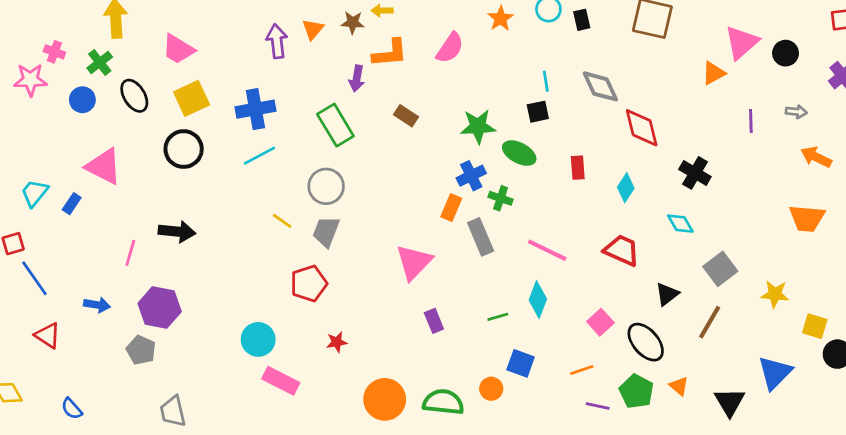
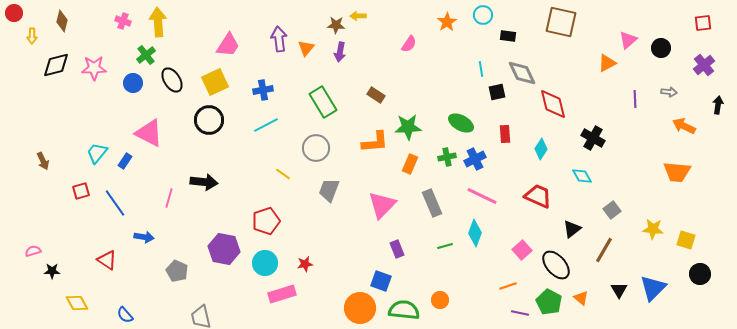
black rectangle: (582, 20) -> (508, 36), moved, turned -70
orange triangle: (313, 29) -> (306, 48), moved
pink triangle: (742, 42) -> (628, 40), size x0.7
pink semicircle: (450, 48) -> (409, 44), size x0.7
pink trapezoid: (178, 49) -> (228, 45), moved, turned -88
pink cross: (54, 52) -> (123, 21), moved
orange L-shape: (390, 53) -> (375, 142), moved
purple arrow: (357, 78) -> (340, 52), moved
blue cross: (255, 109) -> (263, 90), size x0.7
black square: (538, 112) -> (497, 92), moved
green star: (478, 126) -> (408, 127), moved
blue cross: (471, 176) -> (475, 159), moved
green cross: (501, 198) -> (447, 157), turned -30
gray trapezoid: (326, 232) -> (329, 190), moved
gray rectangle: (481, 237) -> (432, 203), moved
gray square: (720, 269) -> (612, 210), size x0.7
blue line: (34, 278) -> (115, 203), moved
red pentagon: (309, 284) -> (266, 221), moved
purple hexagon: (160, 307) -> (224, 249), moved
yellow square: (815, 326) -> (686, 240), moved
red star: (337, 342) -> (305, 264), moved
blue square: (521, 363) -> (381, 281), moved
pink rectangle: (281, 381) -> (282, 294), turned -44
black triangle: (730, 402) -> (619, 290), moved, size x0.7

